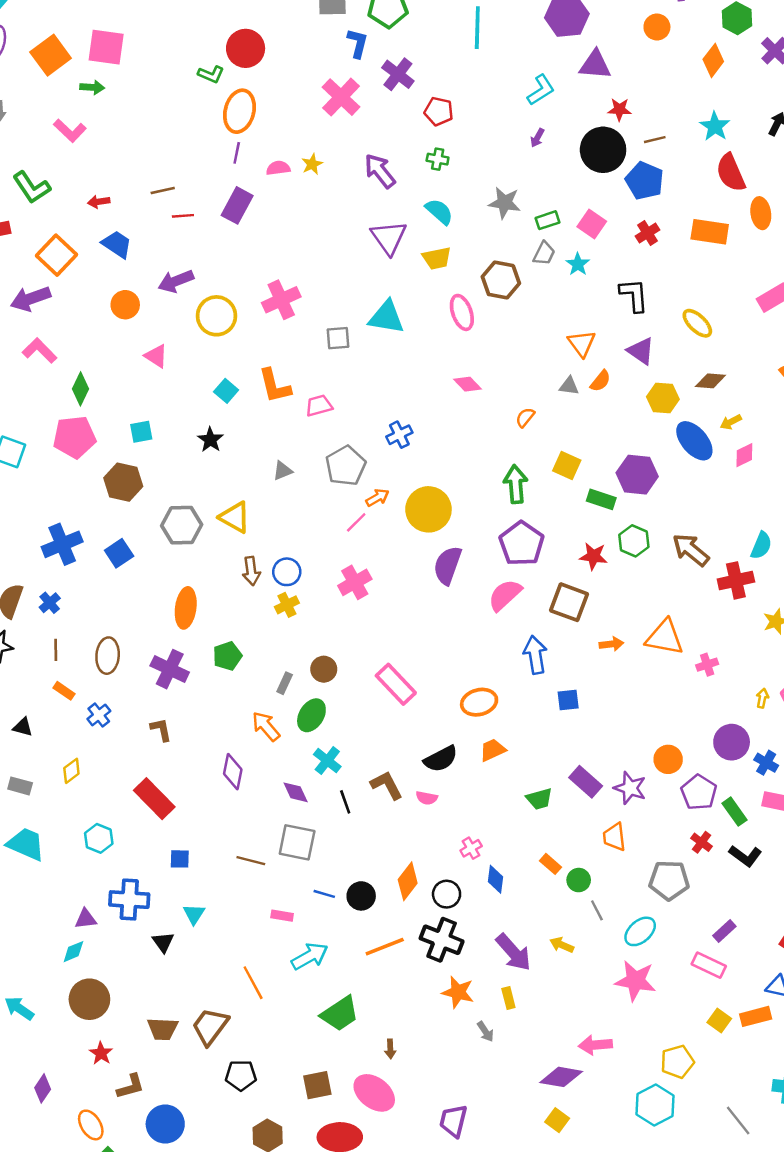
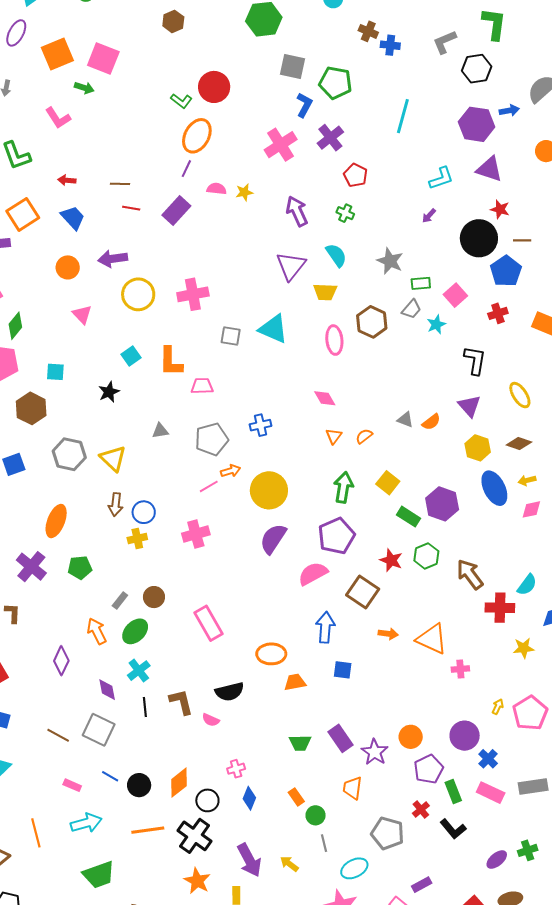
orange triangle: (582, 343) -> (334, 436), moved, size x0.7
orange trapezoid: (493, 750) -> (295, 682), moved

